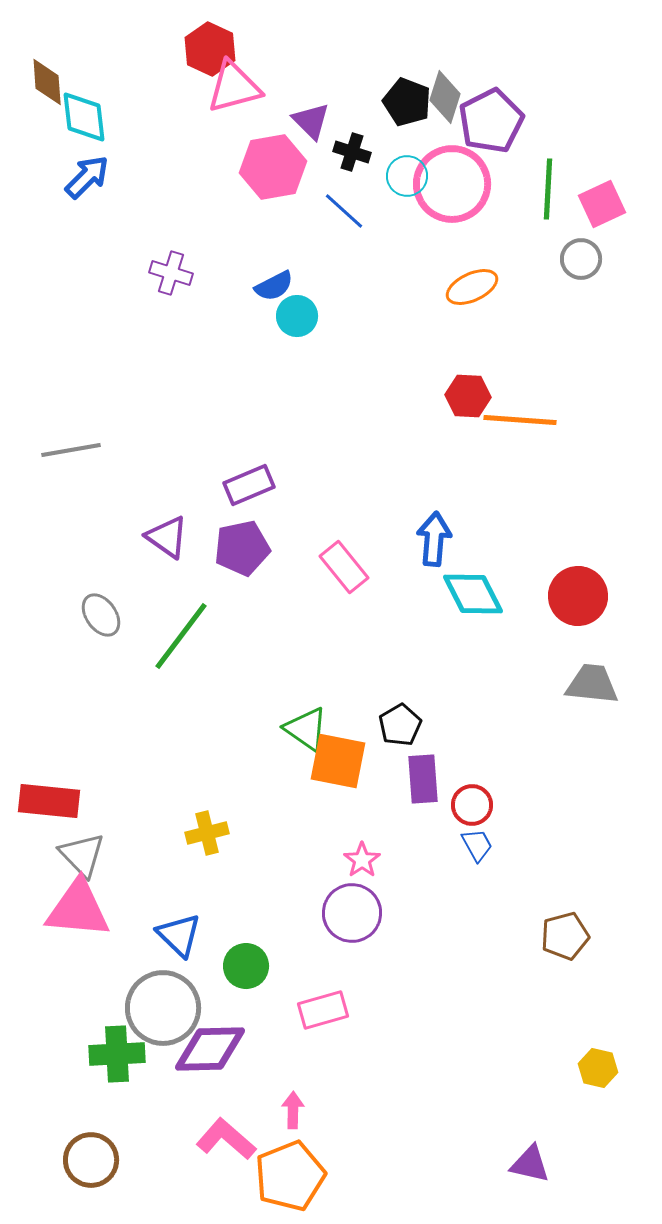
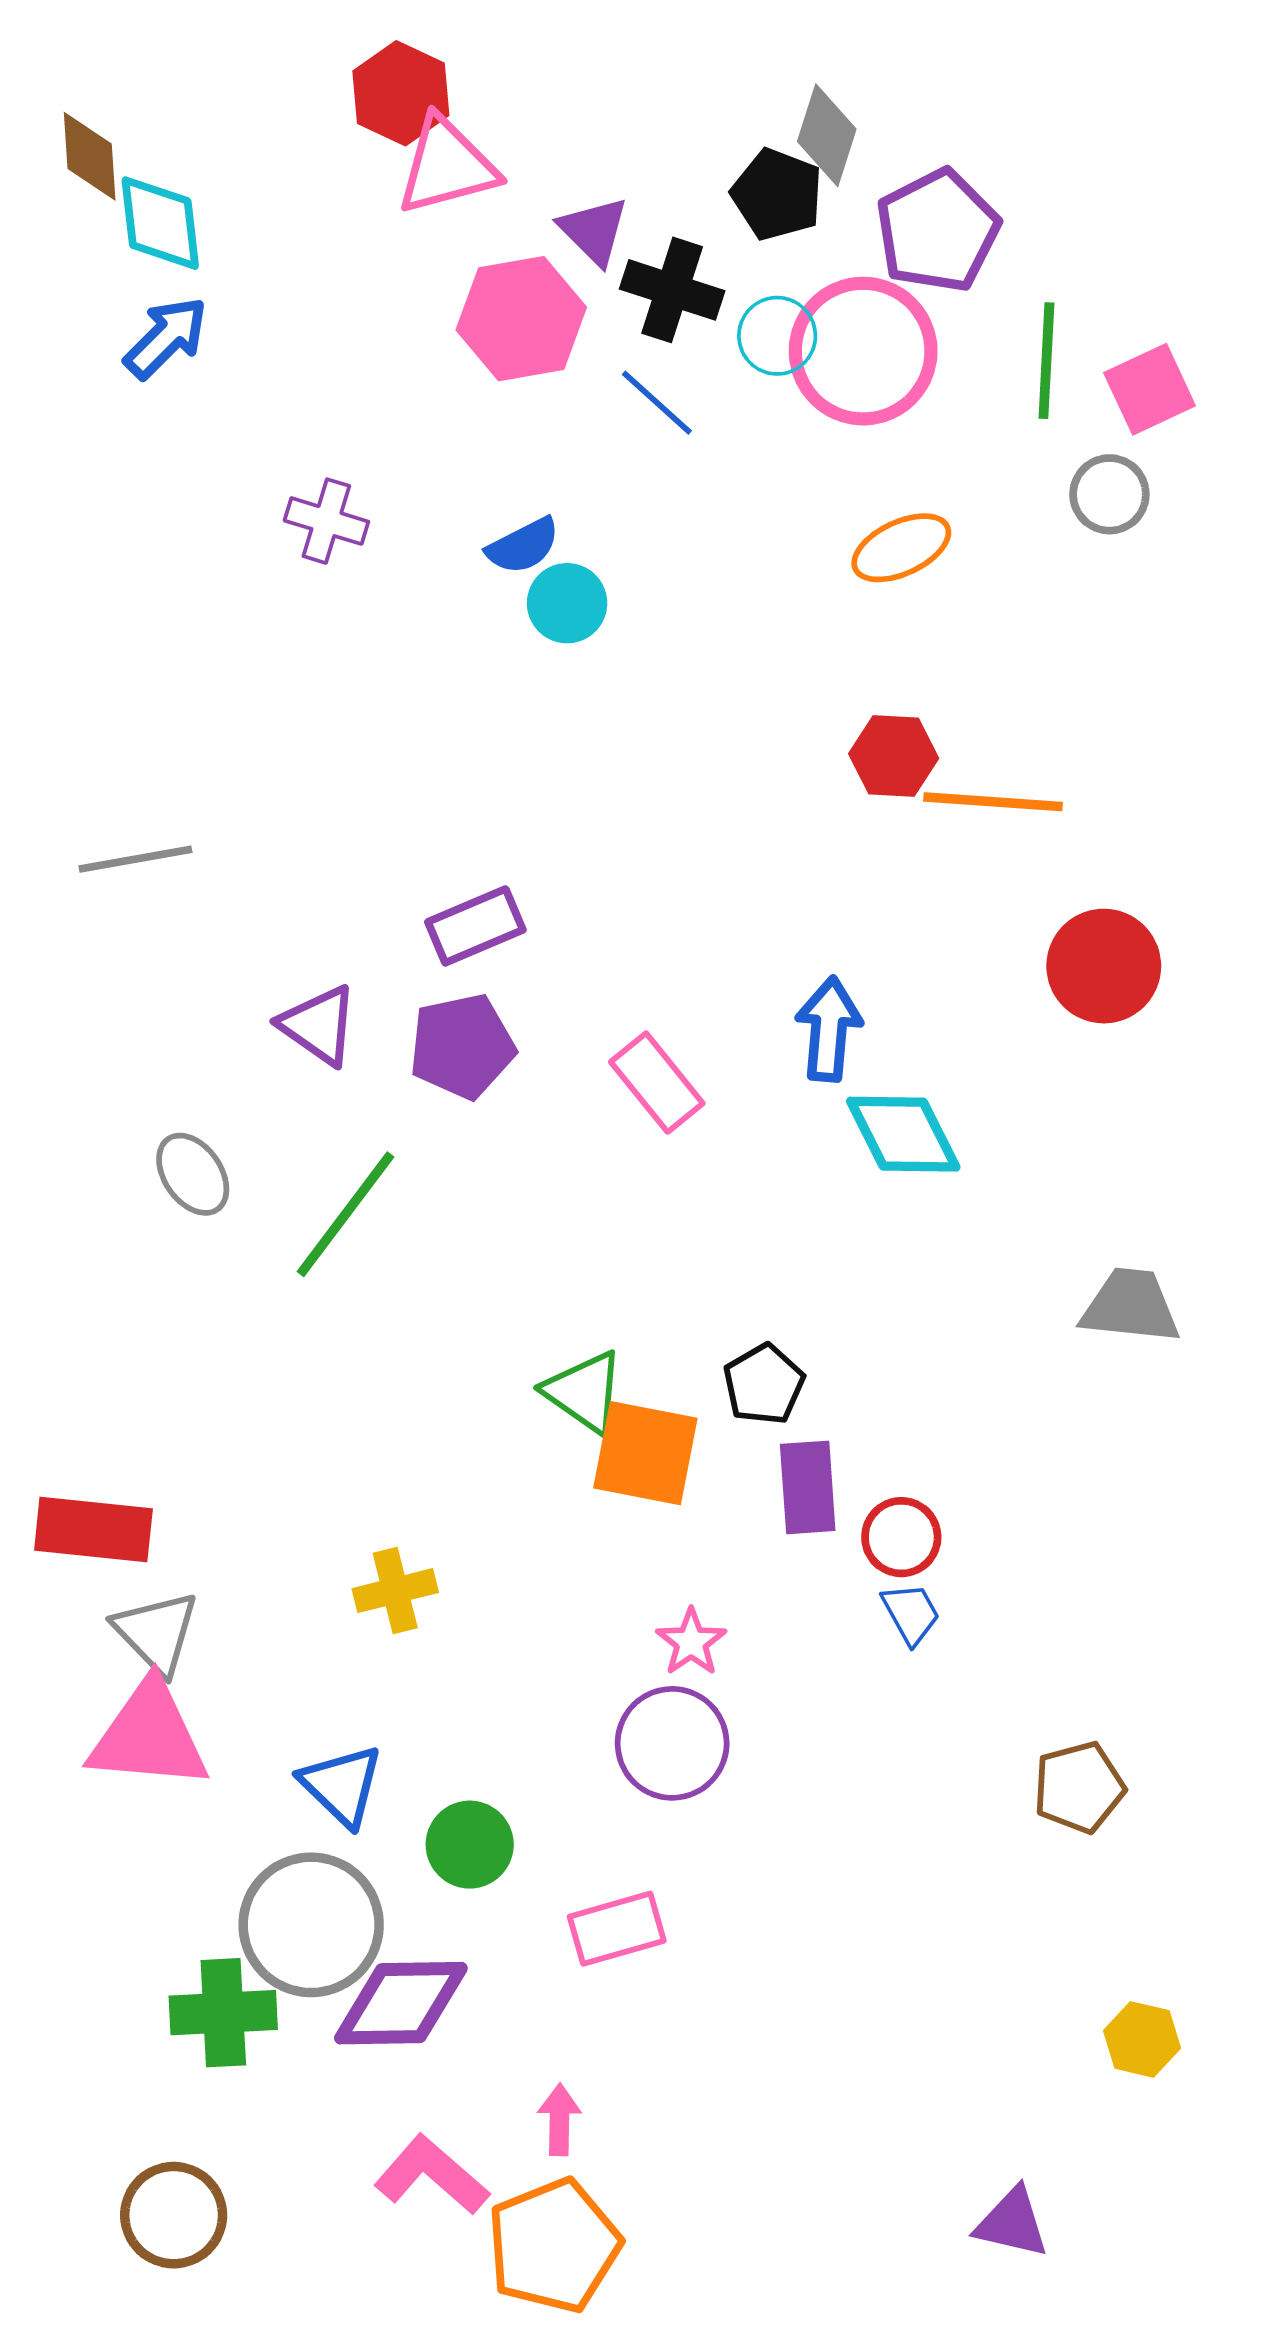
gray diamond: (445, 97) -> (827, 135), moved
black cross: (352, 152) -> (672, 290), size x1.4
red circle: (578, 596) -> (1104, 966), moved

